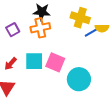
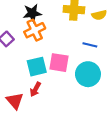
blue line: (91, 33) -> (90, 45), moved, turned 56
red arrow: (10, 64) -> (35, 89), moved

